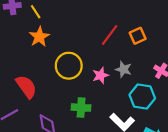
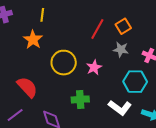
yellow line: (36, 12) -> (42, 15), moved, turned 48
gray star: (124, 69) -> (121, 49), moved

